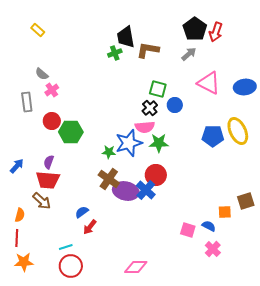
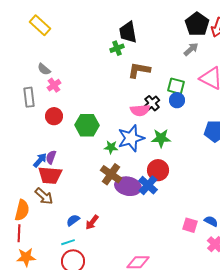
yellow rectangle: (38, 30) -> (40, 25), size x1.5
brown L-shape: (148, 50) -> (139, 70), moved
green square: (158, 89) -> (176, 86), moved
pink semicircle: (145, 127) -> (140, 110), moved
green hexagon: (71, 132) -> (87, 125), moved
blue arrow: (17, 166) -> (40, 160), moved
blue semicircle: (82, 212) -> (73, 220), moved
orange semicircle: (20, 215) -> (22, 210), size x1.5

